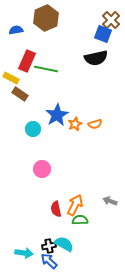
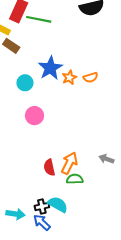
pink circle: (42, 169) -> (34, 116), moved

